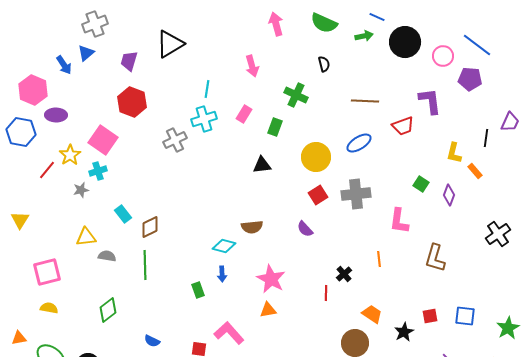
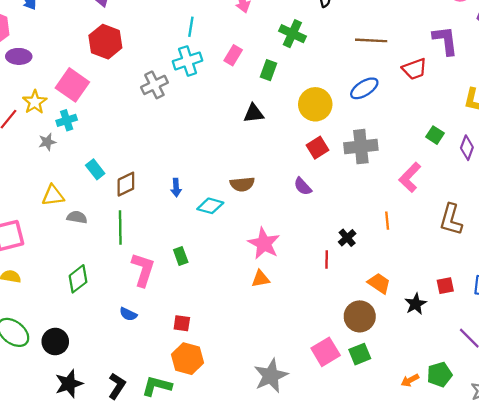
pink L-shape: (399, 221) -> (410, 177), turned 36
blue arrow: (222, 274) -> (176, 188), moved
pink L-shape: (229, 333) -> (143, 270), moved, turned 60

